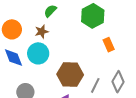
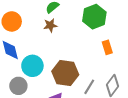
brown star: (42, 32) -> (50, 25), moved
cyan circle: (38, 53) -> (32, 66), moved

